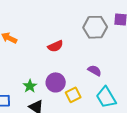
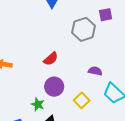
purple circle: (56, 82) -> (54, 87), moved

